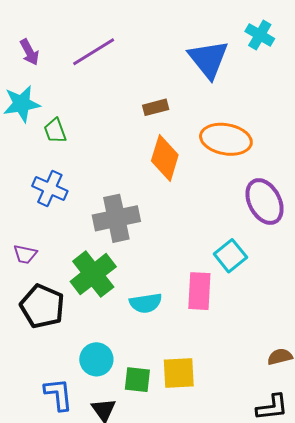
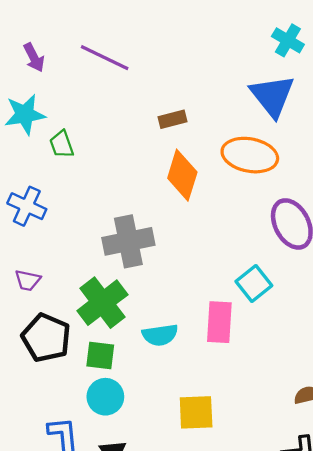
purple line: (94, 52) -> (105, 58), turned 57
blue triangle: (208, 59) -> (272, 96), moved
blue cross: (50, 189) -> (27, 206), moved
green square: (137, 380) -> (100, 356), moved

